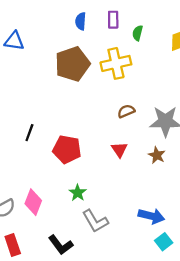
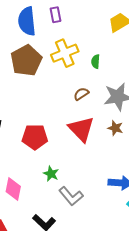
blue semicircle: (81, 21) -> (27, 21), size x1.8
green semicircle: (138, 33) -> (96, 62), moved
red triangle: (119, 150) -> (81, 129), size x1.8

